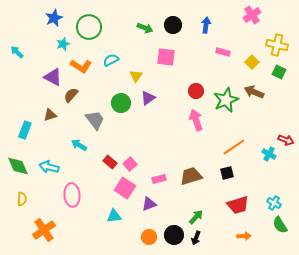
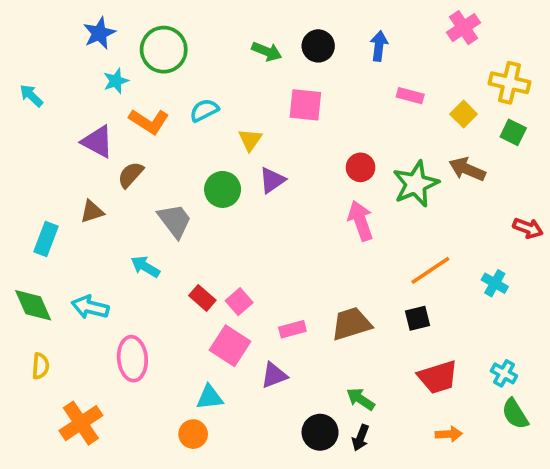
red arrow: (286, 140) -> (528, 228), moved
green arrow: (196, 217) -> (361, 399), turned -98
orange circle: (149, 237) -> (193, 434), moved

